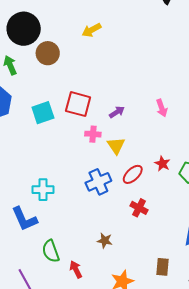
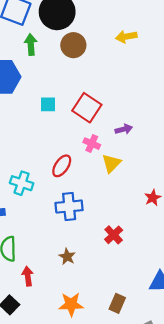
cyan square: (43, 113) -> (48, 104), size x0.7
red ellipse: (133, 174) -> (62, 166), moved, turned -30
blue cross: (98, 182) -> (69, 207), moved

